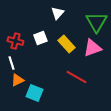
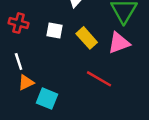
white square: (40, 38) -> (54, 30), turned 32
red cross: (15, 41) -> (19, 23), moved

